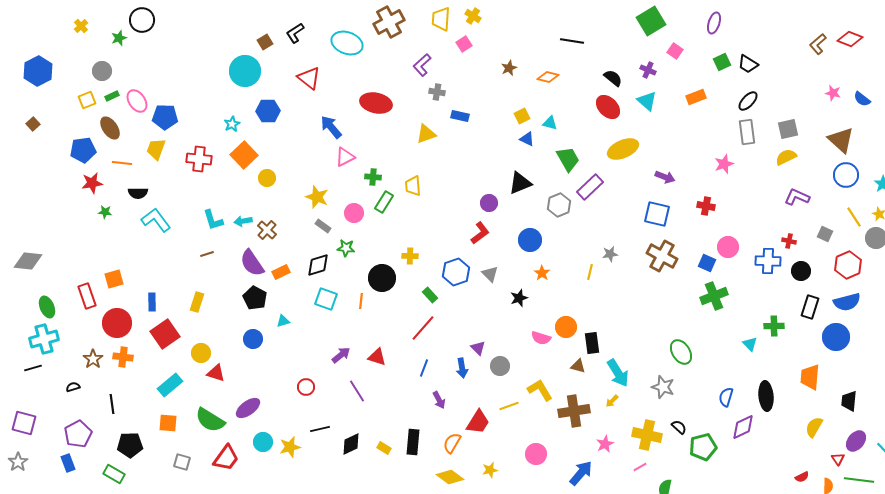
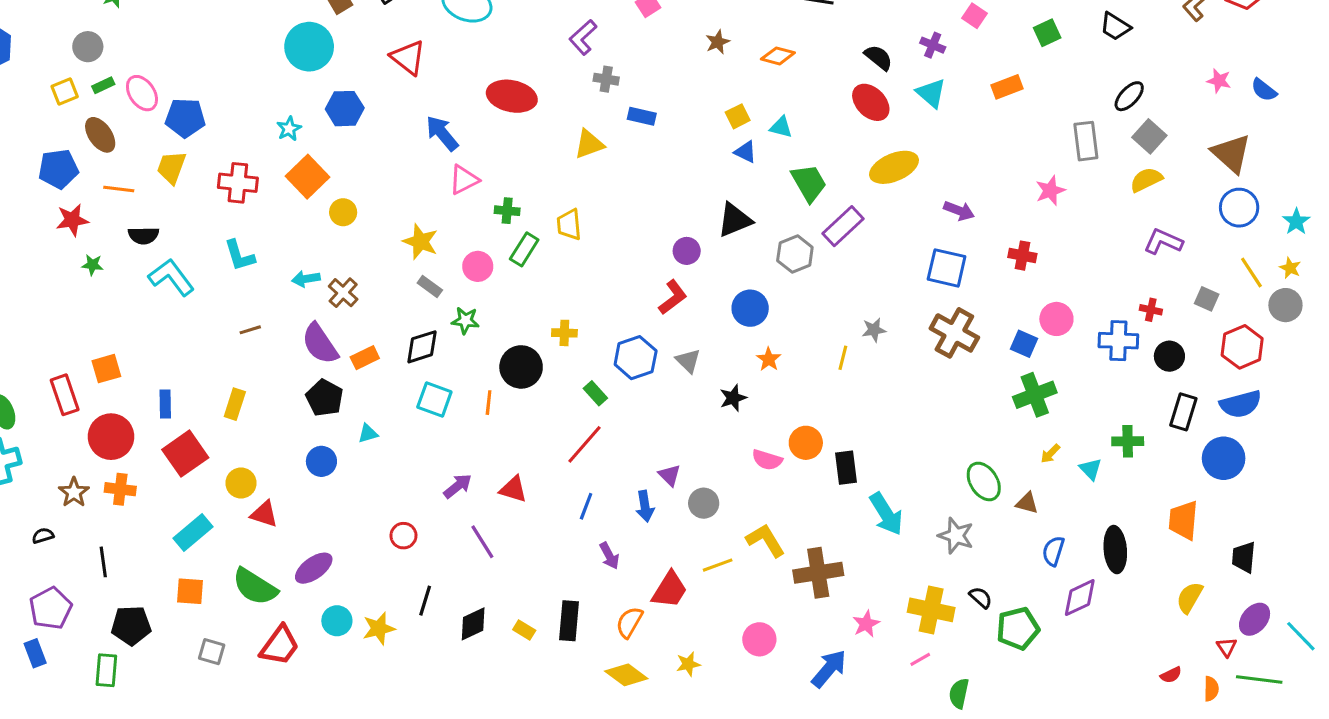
black trapezoid: (748, 64) -> (1115, 27), moved
black ellipse: (748, 101) -> (1129, 96), moved
gray square: (788, 129) -> (1149, 136), turned -35
cyan L-shape: (213, 220) -> (239, 256), moved
brown triangle: (578, 366) -> (1027, 503), moved
yellow arrow: (612, 401) -> (1050, 454), moved
black line: (320, 429) -> (425, 601), turned -60
green rectangle: (114, 474) -> (106, 670), turned 65

